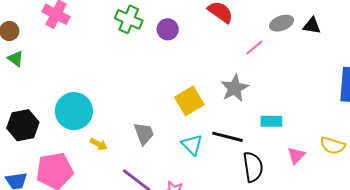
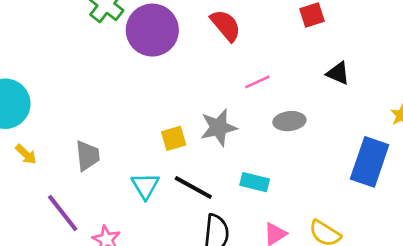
gray ellipse: (282, 23) -> (289, 121), moved
purple circle: (168, 29) -> (152, 30), size x1.8
yellow square: (189, 101) -> (174, 138), moved, size x0.7

